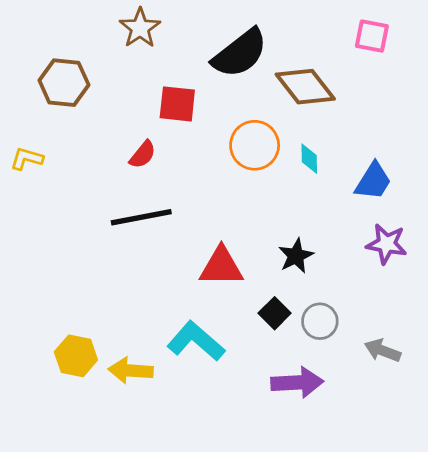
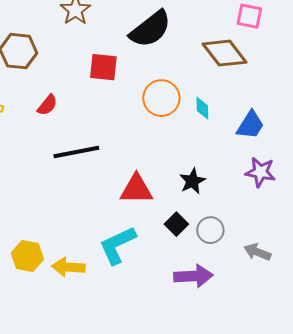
brown diamond: (305, 87) -> (224, 53), moved
red semicircle: (143, 155) -> (47, 105), moved
cyan L-shape: (196, 341) -> (117, 245), turned -66

